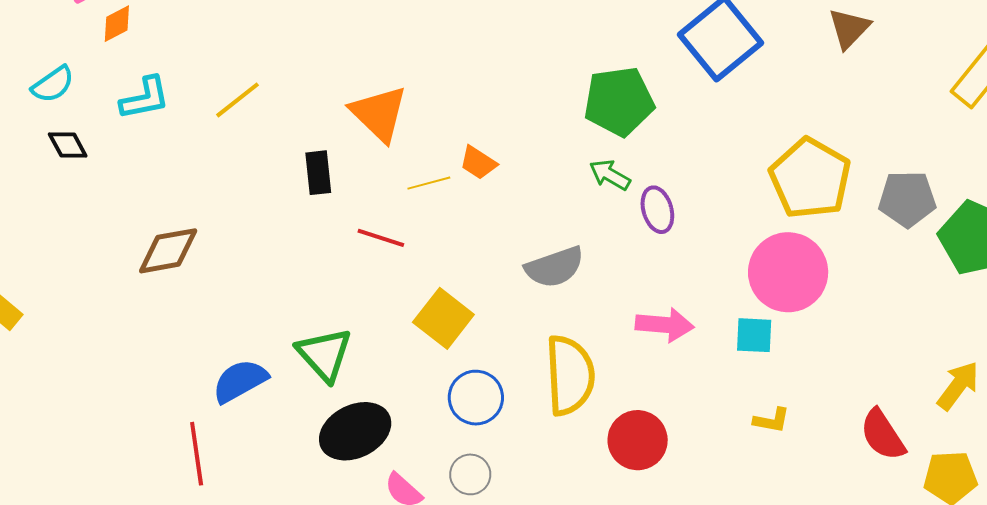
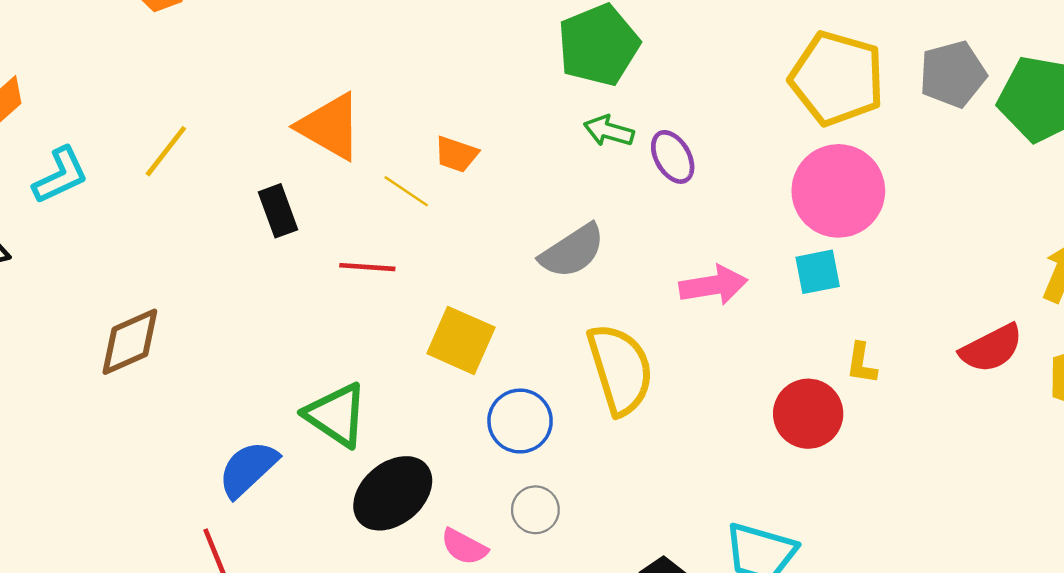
yellow line: (429, 183) -> (406, 191), turned 63
yellow L-shape: (772, 420) -> (861, 363), turned 102
red semicircle: (883, 435) -> (991, 348), turned -70
red circle: (638, 440) -> (808, 414), moved

